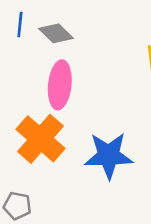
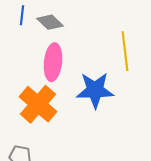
blue star: (109, 156) -> (95, 90), moved

